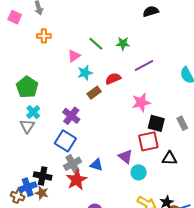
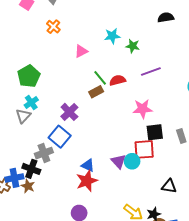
orange cross: (44, 36) -> (53, 27), turned 32
green line: (96, 44) -> (100, 78), moved
cyan star: (85, 73) -> (112, 36), moved
black square: (156, 123) -> (155, 132), turned -30
black triangle: (169, 158) -> (169, 186), moved
gray cross: (73, 164) -> (44, 153), moved
cyan circle: (139, 172) -> (132, 161), moved
red star: (77, 180) -> (87, 181), moved

